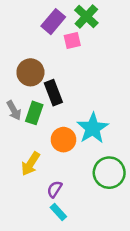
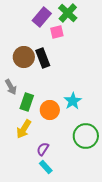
black rectangle: (53, 93) -> (43, 58), moved
green rectangle: (34, 113) -> (27, 102), moved
cyan star: (93, 128) -> (73, 101), size x0.7

